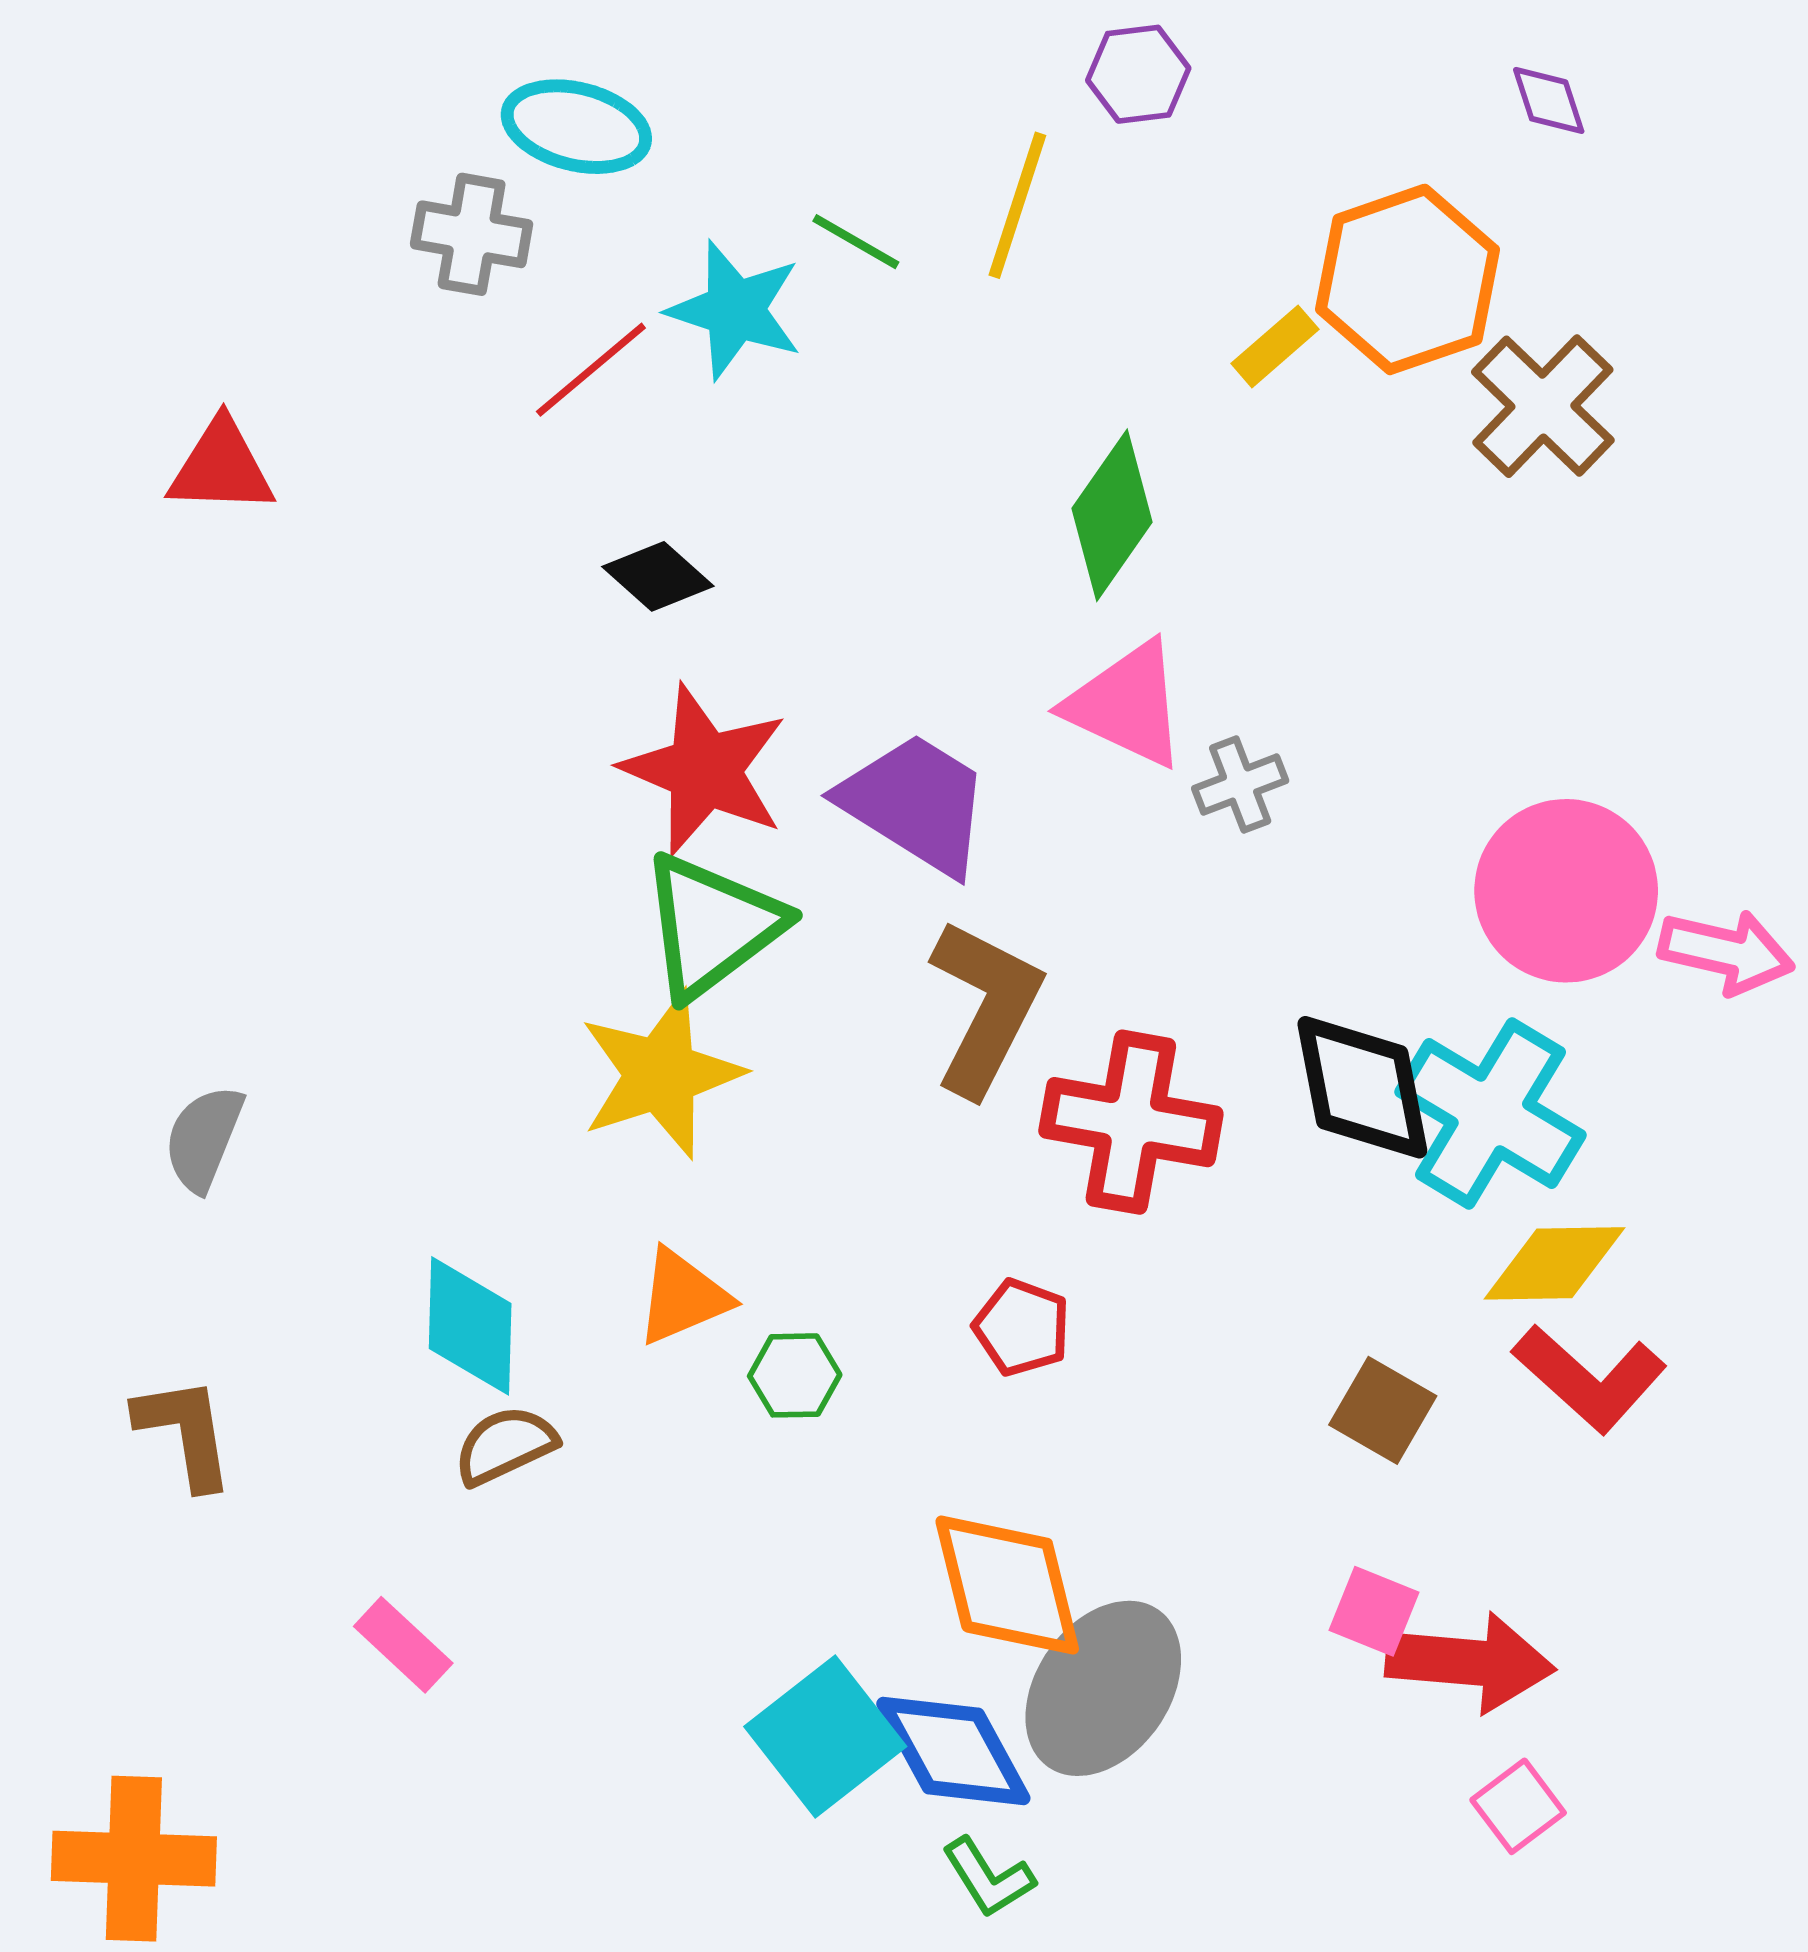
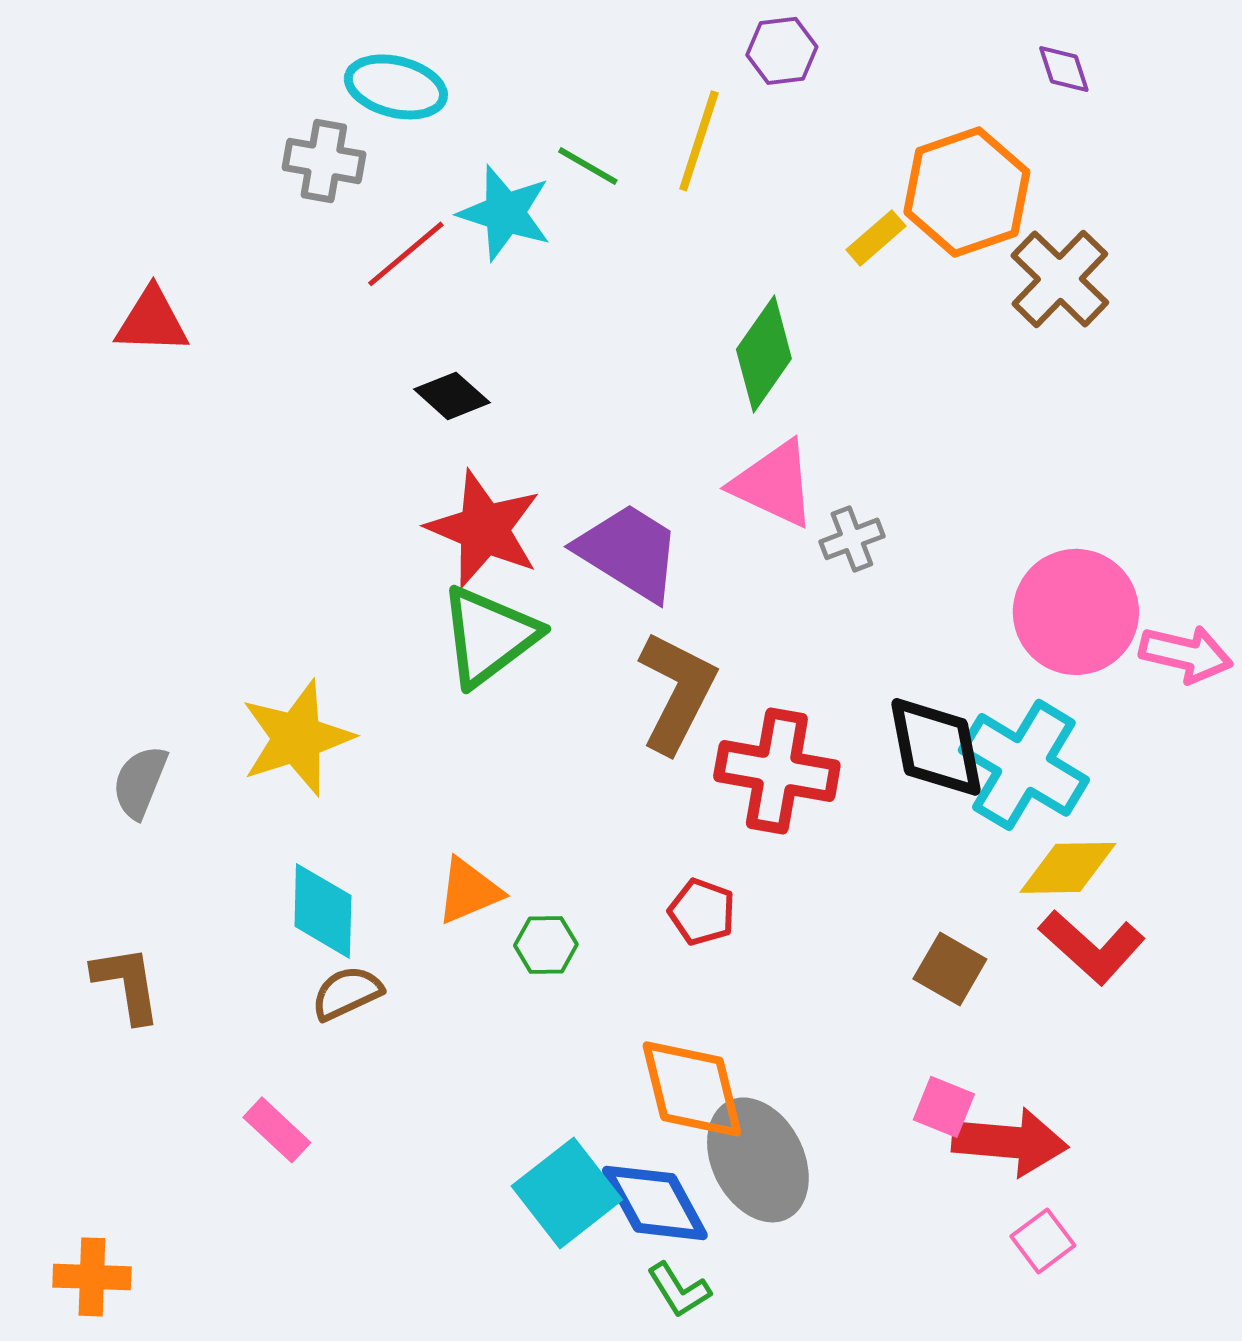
yellow star: (661, 1074) -> (297, 738), moved
gray ellipse: (1103, 1688) -> (758, 1160), turned -62
orange cross: (134, 1859) -> (92, 1277), size x0.7

